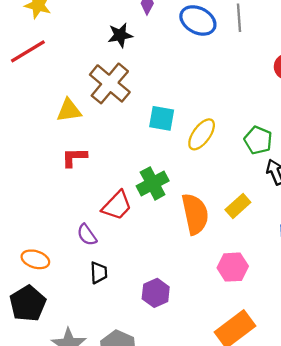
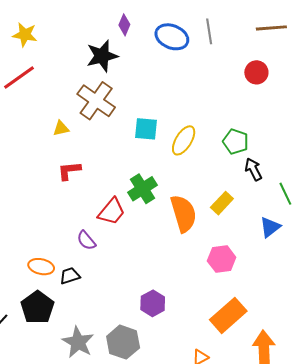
black star: (120, 35) -> (102, 56), size x1.4
yellow triangle: (69, 110) -> (61, 128), size x0.7
black trapezoid: (99, 273) -> (70, 276), moved, turned -100
purple hexagon: (156, 293) -> (153, 303), moved

